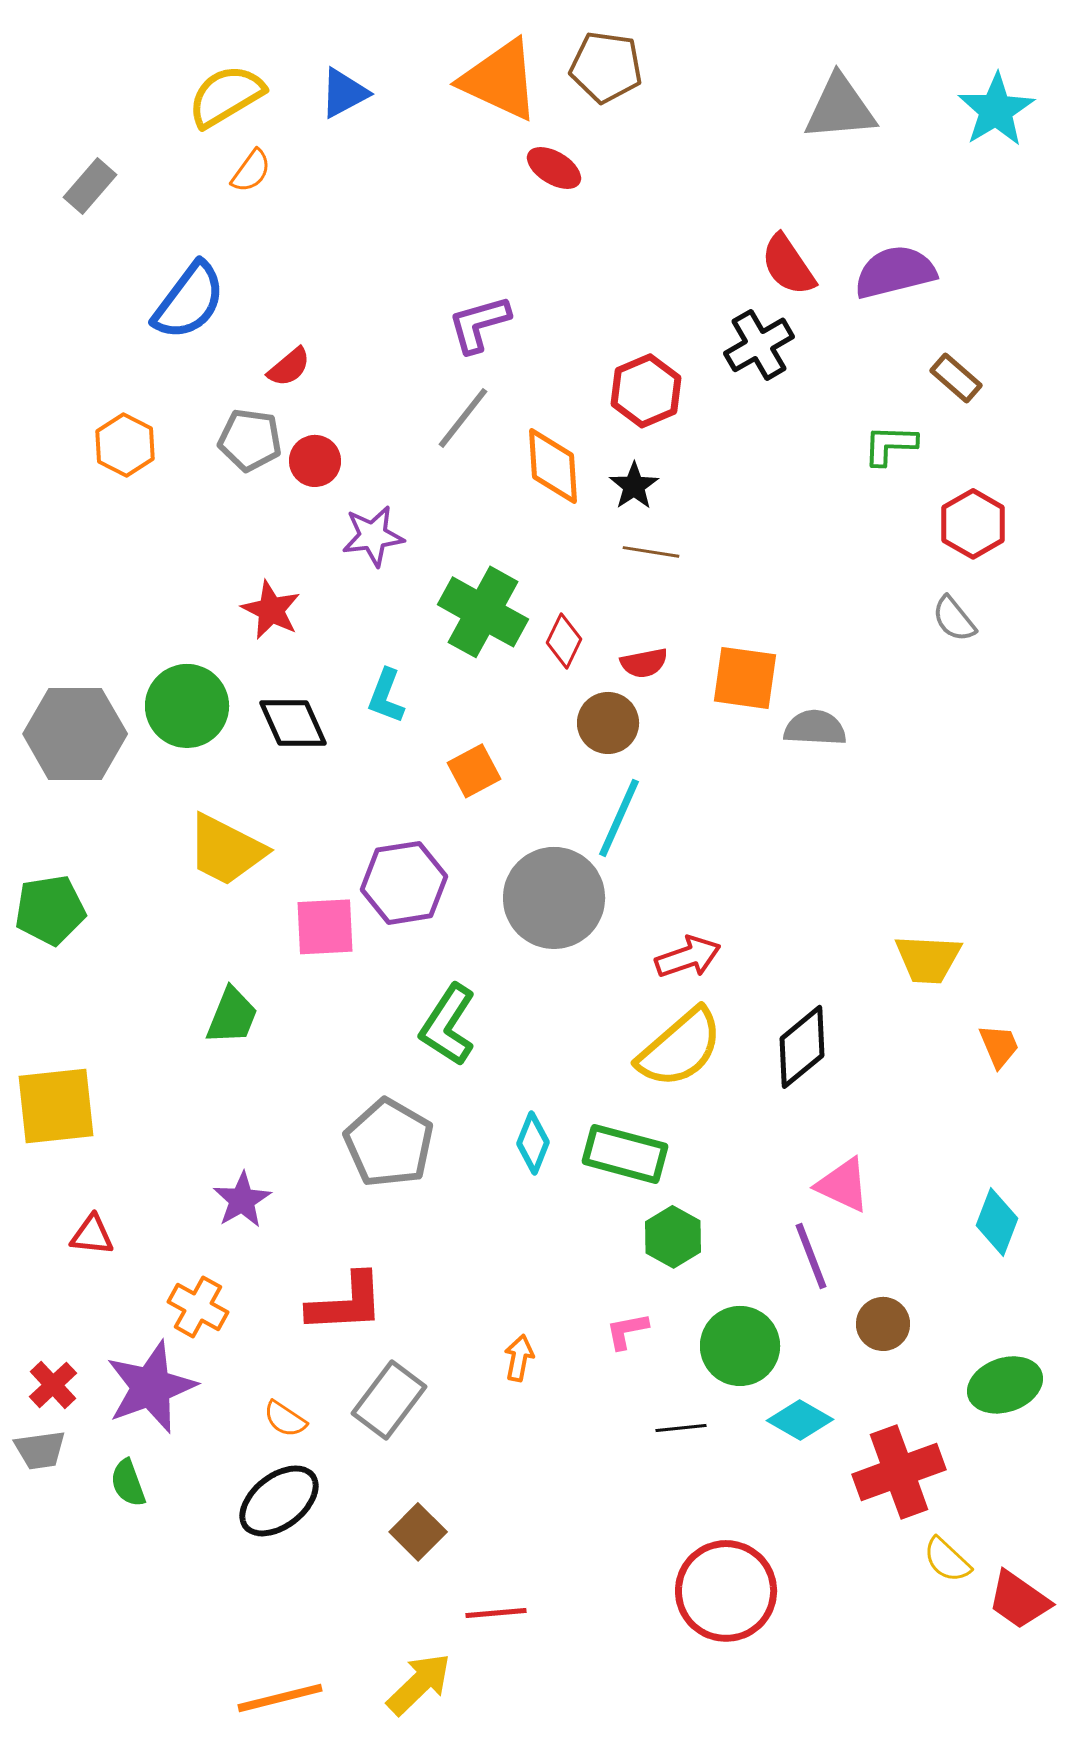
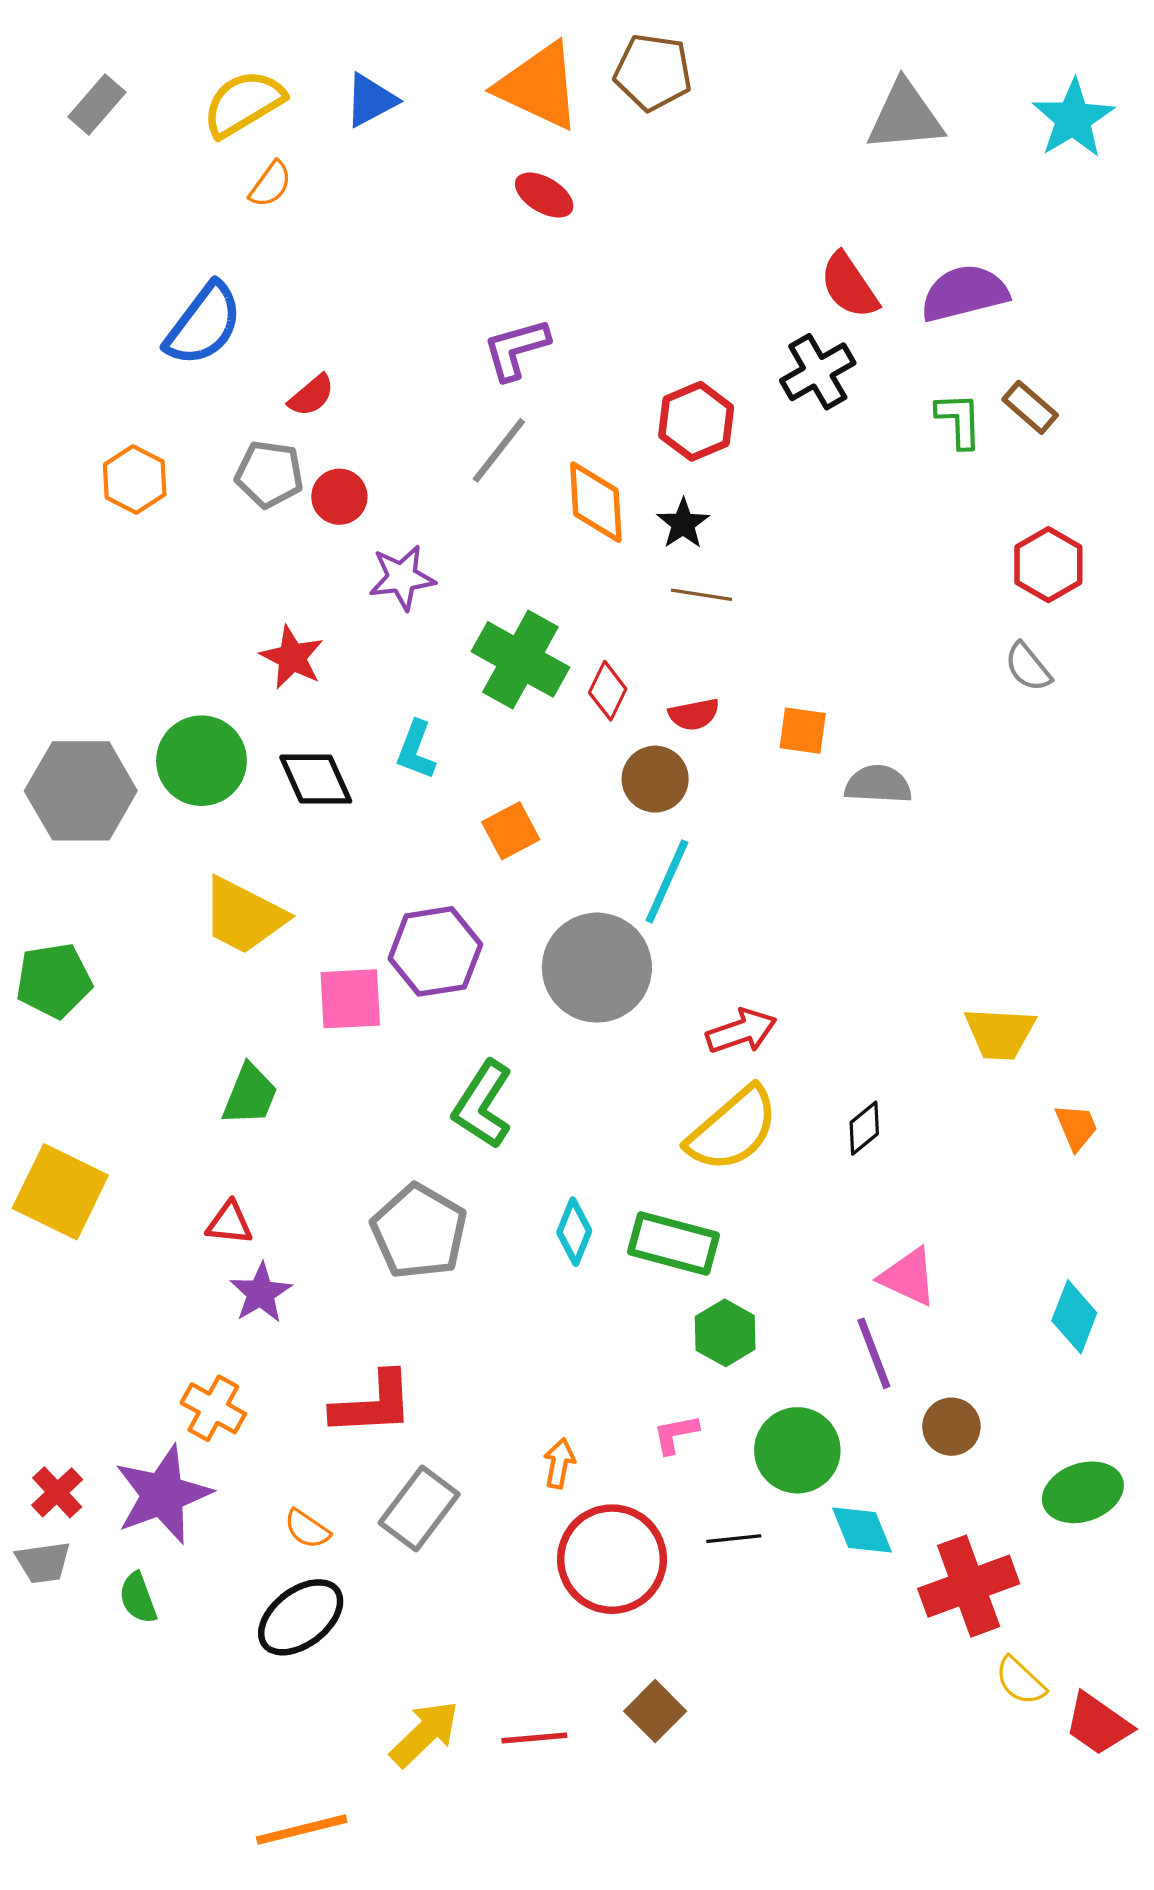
red ellipse: (554, 168) -> (544, 195), moved
gray rectangle: (90, 186) -> (97, 105), moved
green L-shape: (890, 445) -> (959, 420), moved, turned 86
orange square: (745, 678) -> (803, 731), size x0.7
black diamond: (802, 1047) -> (864, 1128), size x0.6
yellow square: (56, 1106) -> (60, 1192), turned 32
red triangle: (92, 1235) -> (230, 1223), moved
cyan diamond: (800, 1420) -> (862, 1530), turned 38
brown square: (418, 1532) -> (655, 1711), moved
red circle: (726, 1591) -> (612, 1559), moved
yellow arrow: (419, 1684) -> (425, 1734), moved

